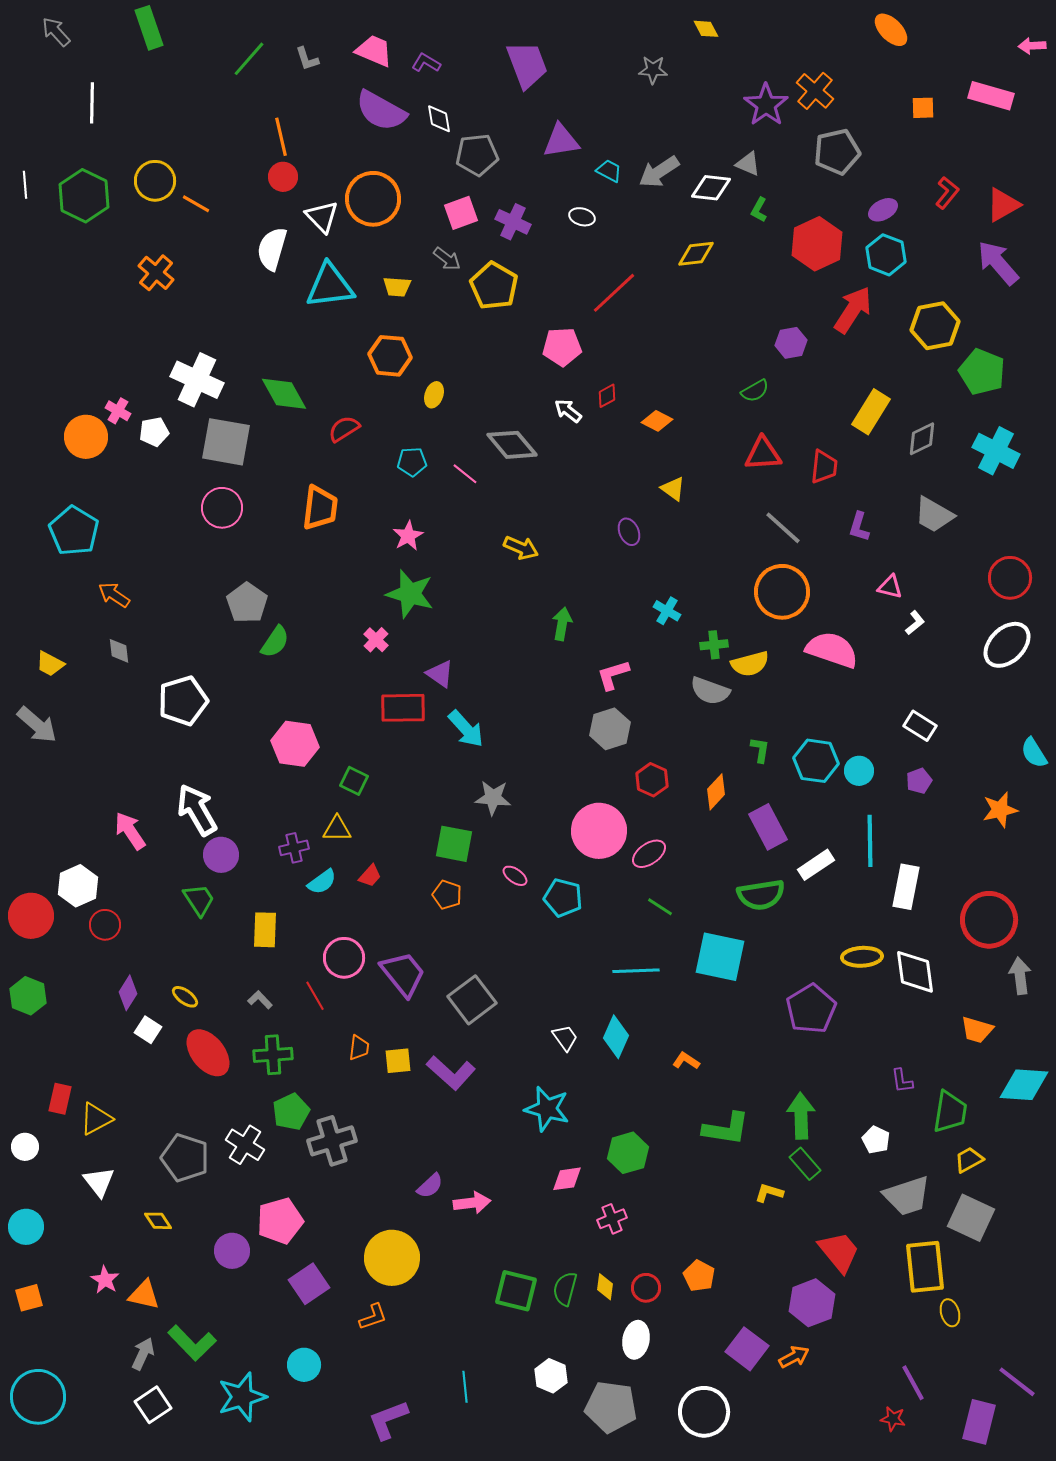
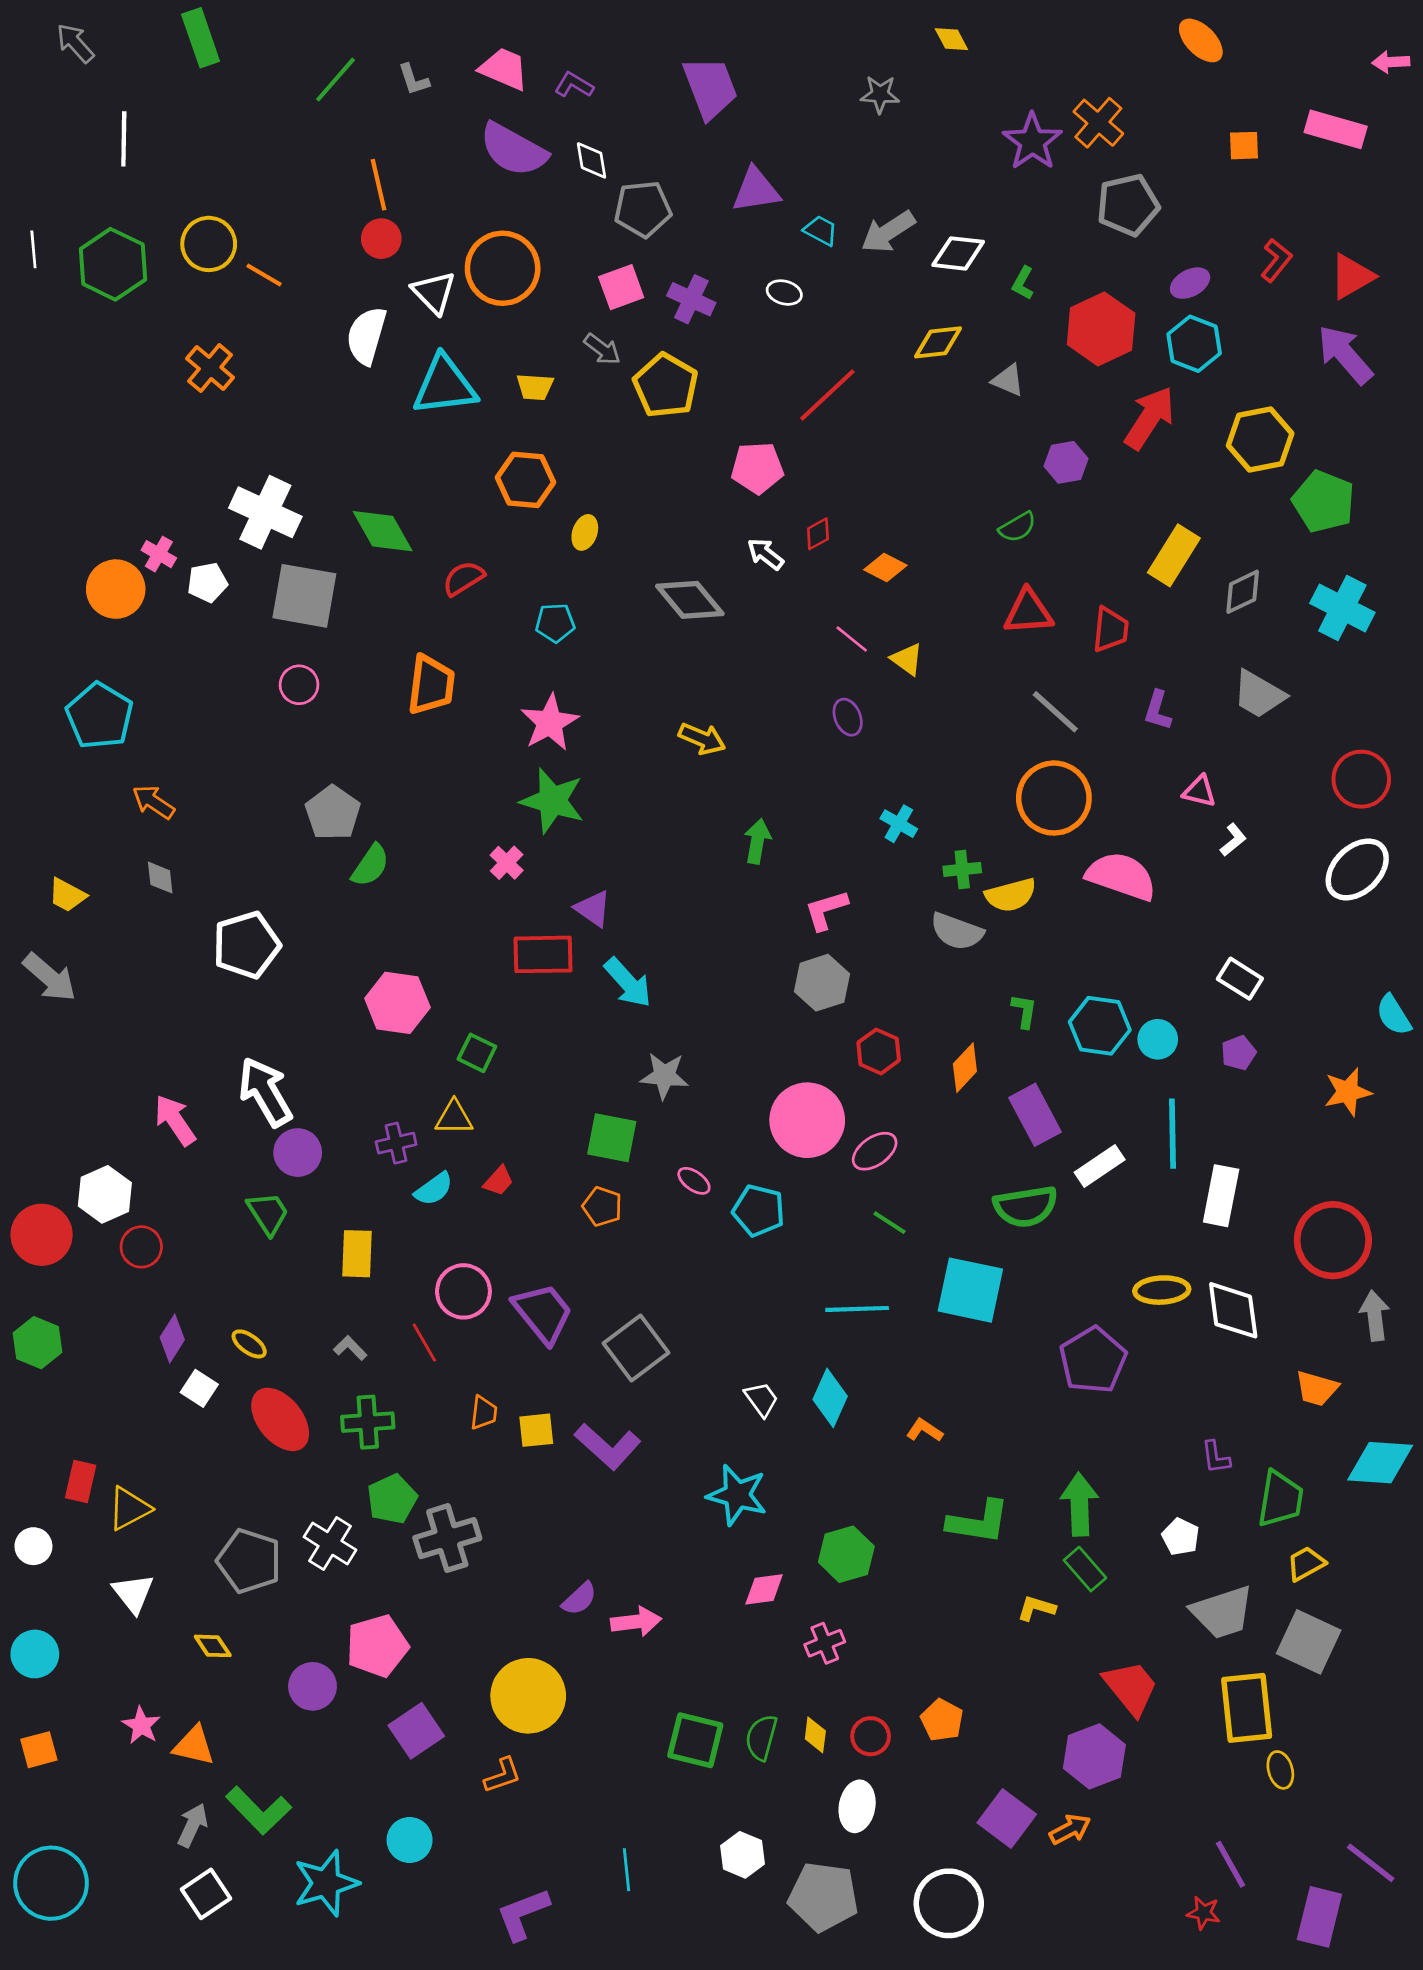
gray triangle: (748, 164) -> (1008, 380), moved
pink line: (465, 474) -> (852, 639), moved
pink circle: (222, 508) -> (299, 685), size x0.7
pink star: (408, 536) -> (550, 723), size x1.4

